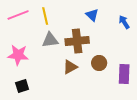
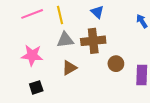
blue triangle: (92, 15) -> (97, 12), moved
brown triangle: (70, 67) -> (69, 68), moved

